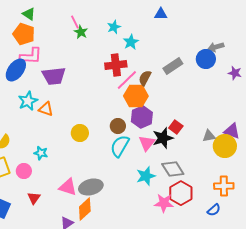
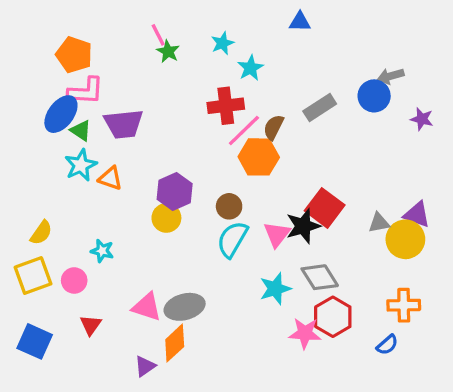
green triangle: (29, 14) -> (81, 131), moved
purple hexagon: (142, 117) -> (175, 192), moved
red square: (176, 127) -> (325, 208), size x1.6

